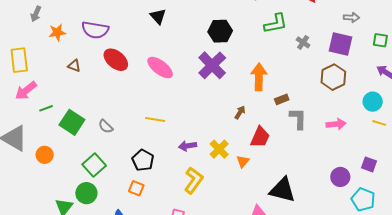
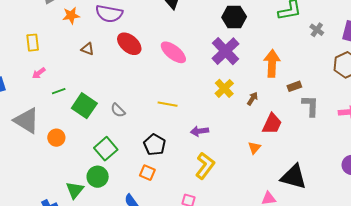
yellow rectangle: (19, 60) -> (33, 43), size x0.7
pink arrow: (26, 91) -> (39, 73), size x0.6
yellow cross: (219, 149) -> (224, 88), moved

